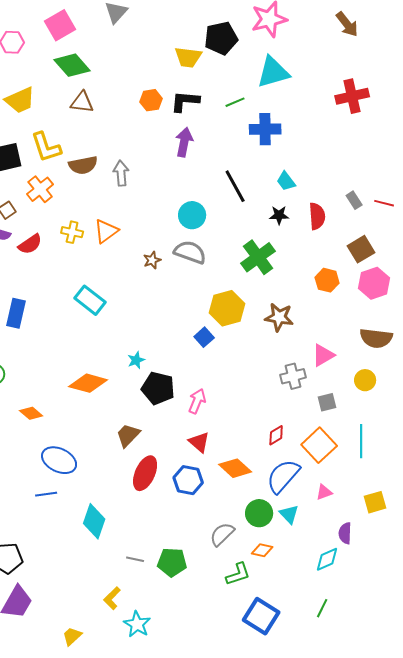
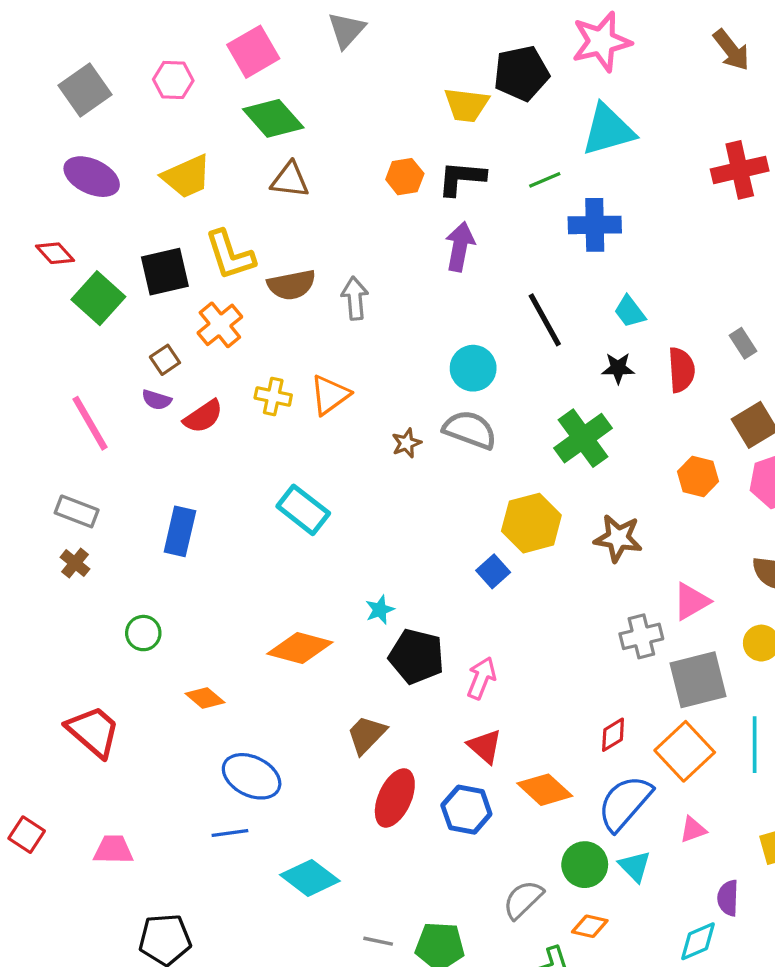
gray square: (327, 402) -> (698, 680), size x1.8
cyan diamond: (94, 521) -> (310, 878), turned -72

